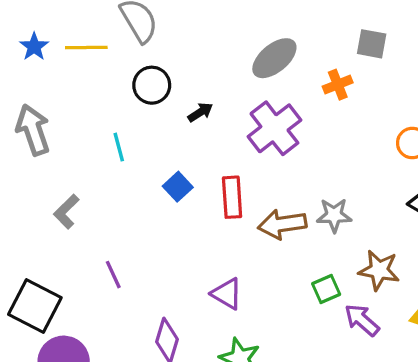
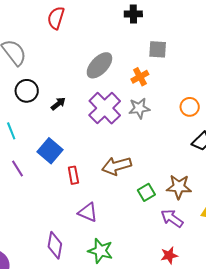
blue square: (178, 187) -> (50, 151), size x1.4
red rectangle: (232, 197) -> (73, 175), moved, size x0.7
gray star: (334, 215) -> (139, 108), moved
purple line: (113, 275) -> (18, 168), moved
green square: (326, 289) -> (146, 192), moved

